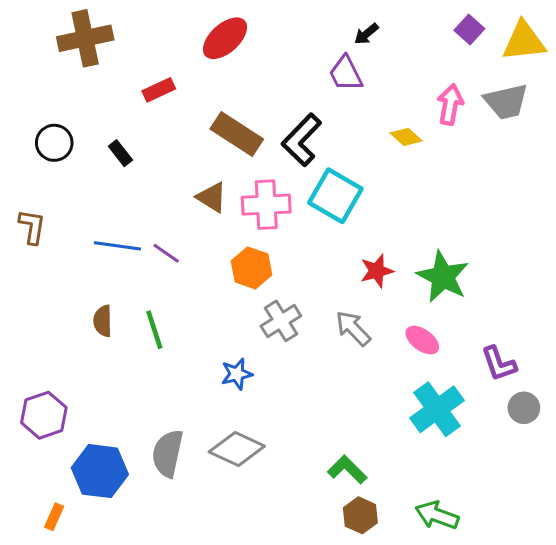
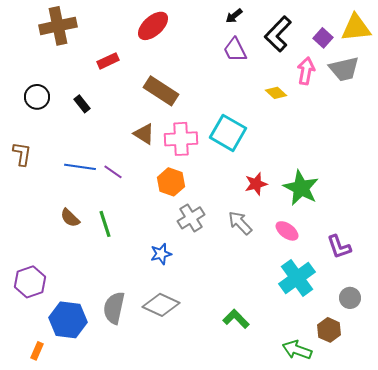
purple square: (469, 29) -> (323, 38), moved
black arrow: (366, 34) -> (234, 16), moved
black L-shape: (302, 140) -> (278, 34), moved
brown semicircle: (103, 321) -> (70, 218), turned -45
gray circle: (524, 408) -> (350, 298), moved
brown hexagon: (360, 515) -> (329, 330), moved

